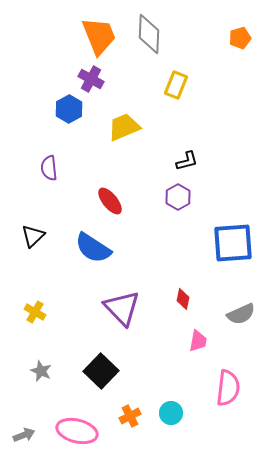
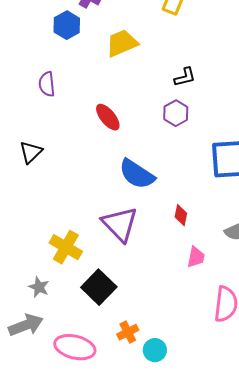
blue semicircle: (93, 248) -> (137, 174), moved
yellow cross: (35, 312) -> (66, 247), moved, size x1.5
cyan circle: (171, 413) -> (155, 350), moved
gray arrow: (24, 435) -> (26, 325), moved, size x1.6

